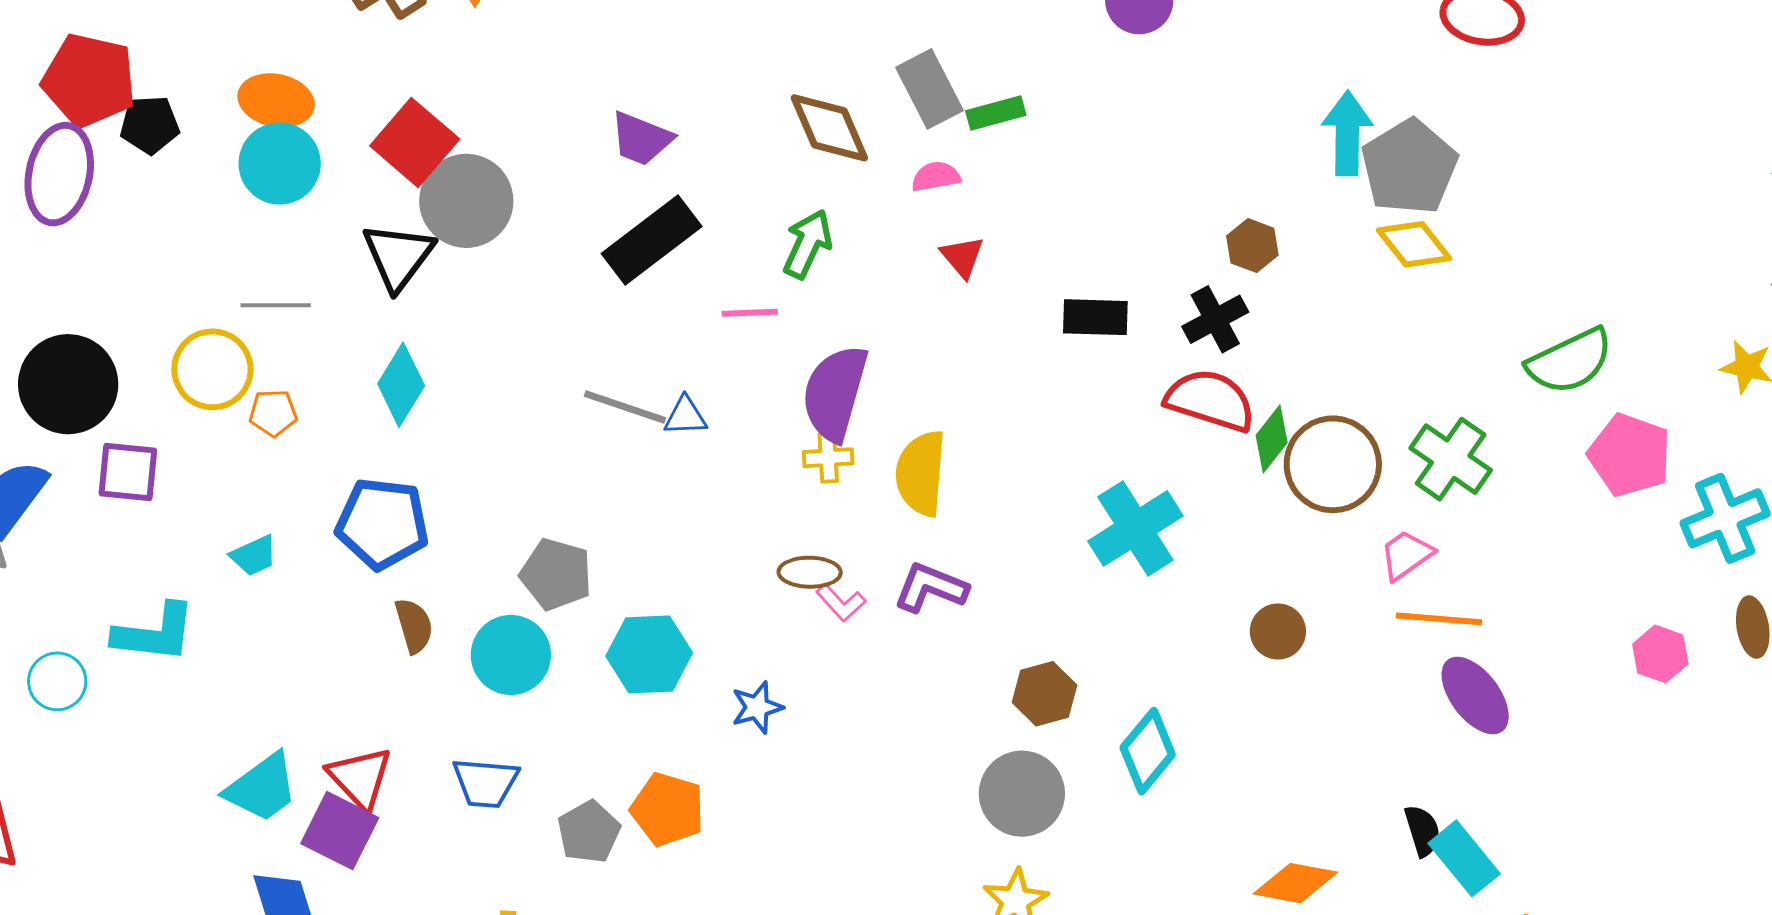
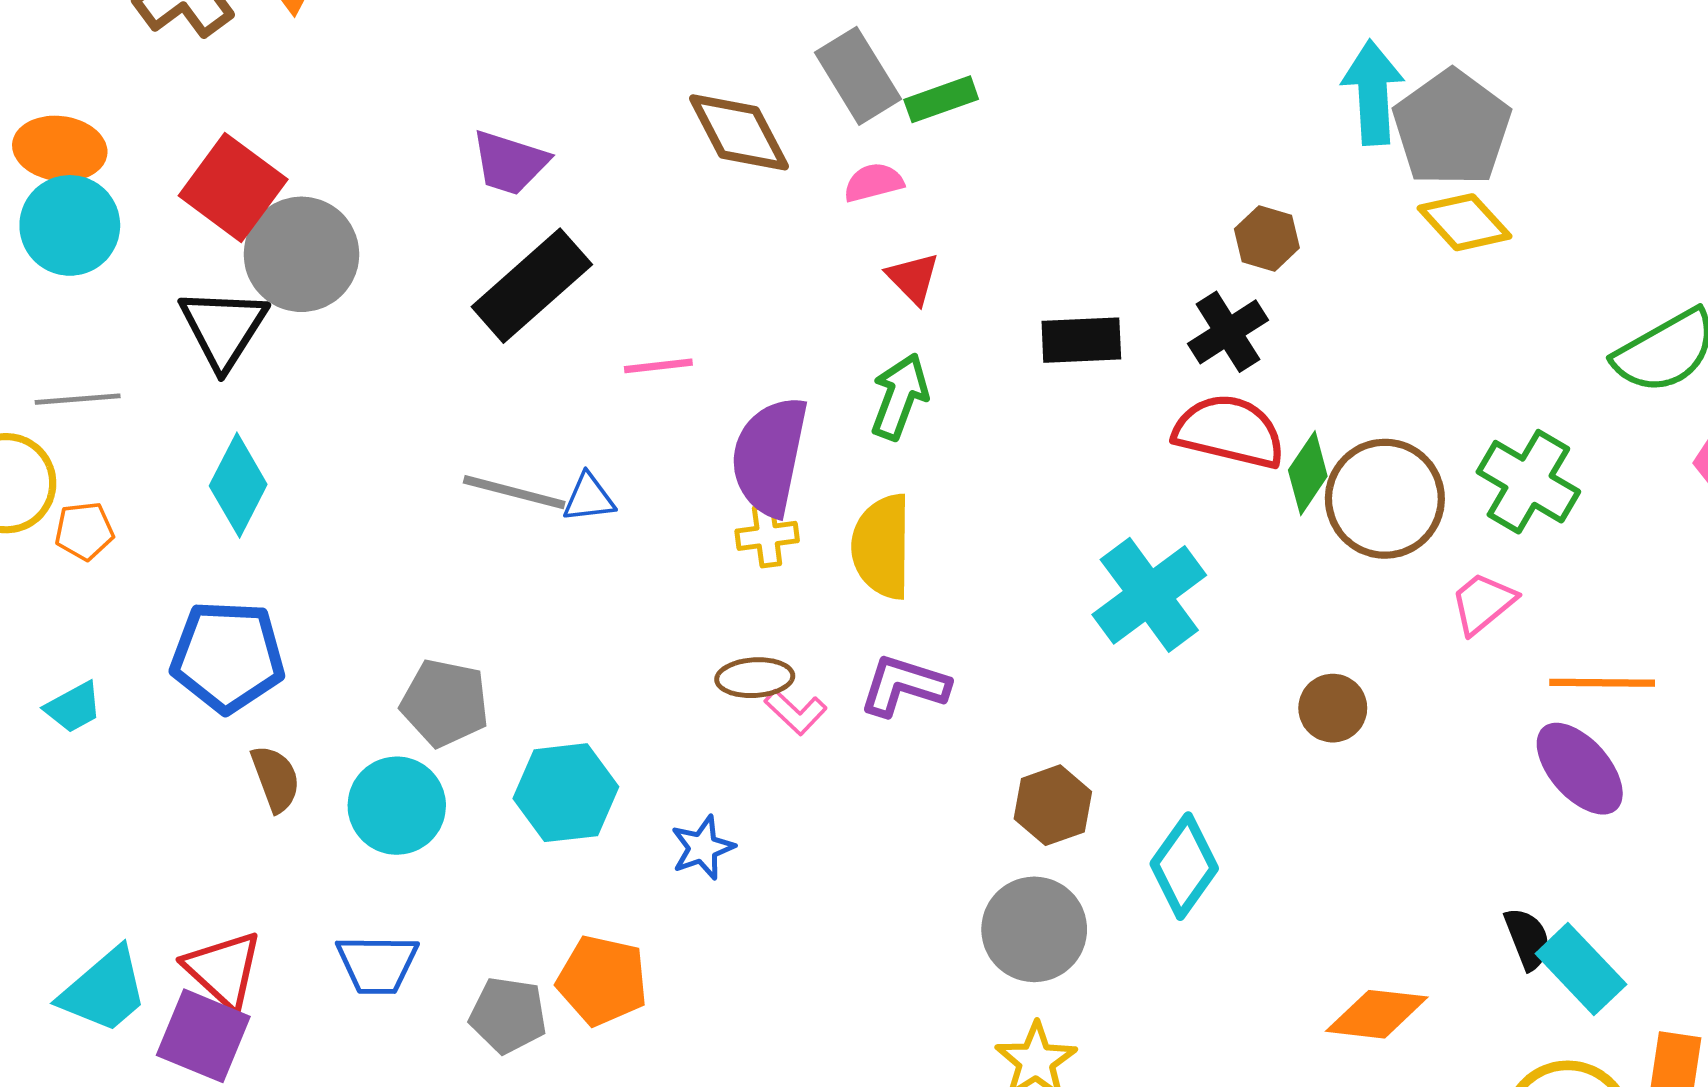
green arrow: (808, 244) -> (900, 397), moved
orange line: (1439, 619) -> (1602, 683), moved
gray pentagon: (589, 832) -> (508, 1015), turned -30

